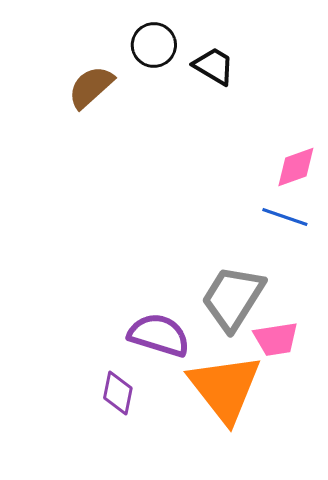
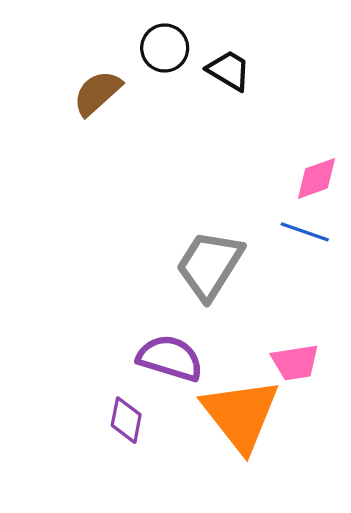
gray trapezoid: (233, 298) -> (210, 265), moved

